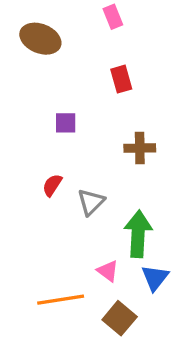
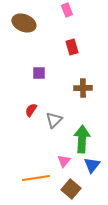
pink triangle: (108, 271) -> (64, 161), turned 32

